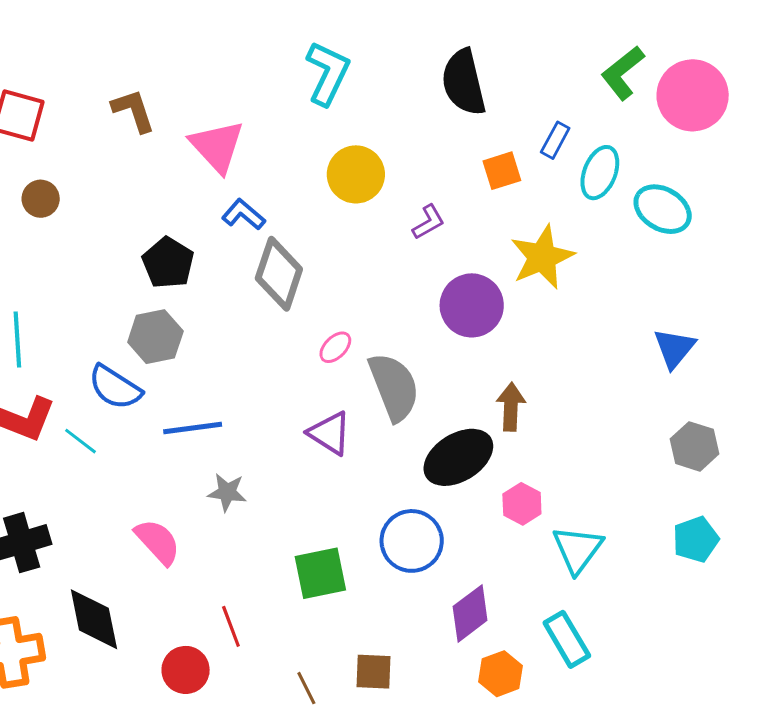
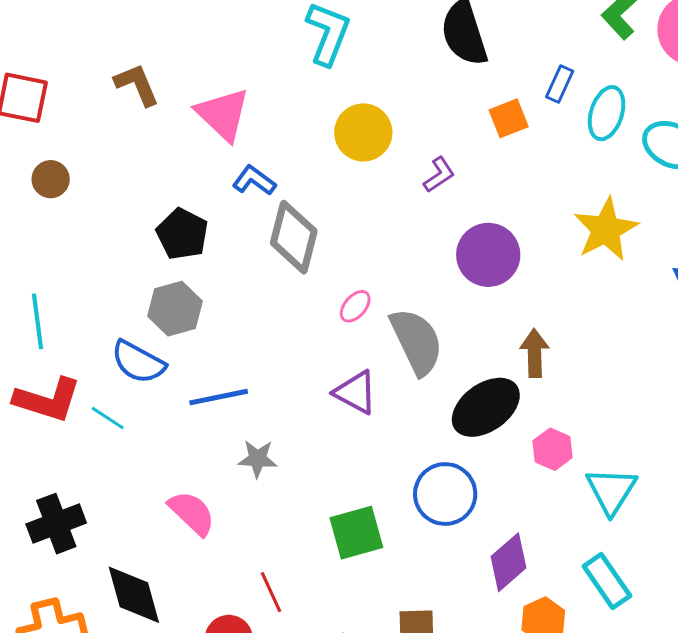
yellow star: (542, 257) -> (606, 229), moved

